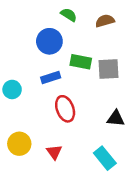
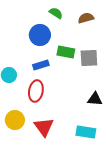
red ellipse: (65, 109) -> (36, 91), moved, turned 30
red triangle: (54, 152) -> (44, 127), size x1.5
cyan rectangle: (105, 158) -> (86, 132), turned -42

